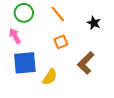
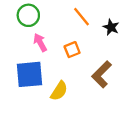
orange line: (58, 14) -> (81, 17), moved
pink arrow: (15, 36) -> (40, 43), moved

